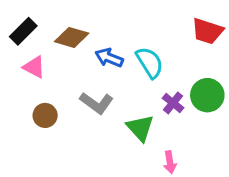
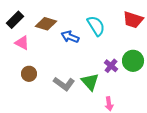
cyan semicircle: (150, 62) -> (96, 26), moved
gray L-shape: (97, 103) -> (64, 84), moved

